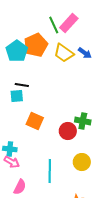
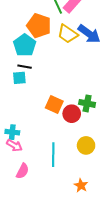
orange pentagon: (36, 45) -> (39, 26), turned -30
cyan pentagon: (17, 51) -> (25, 45), moved
blue arrow: (85, 53) -> (89, 34), size x1.6
orange square: (35, 121) -> (54, 104), moved

